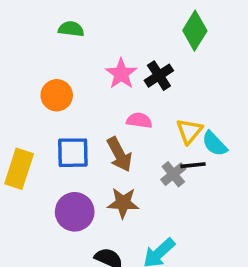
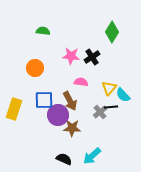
pink star: (121, 74) -> (71, 56), turned -30
purple circle: (75, 212) -> (58, 115), moved

